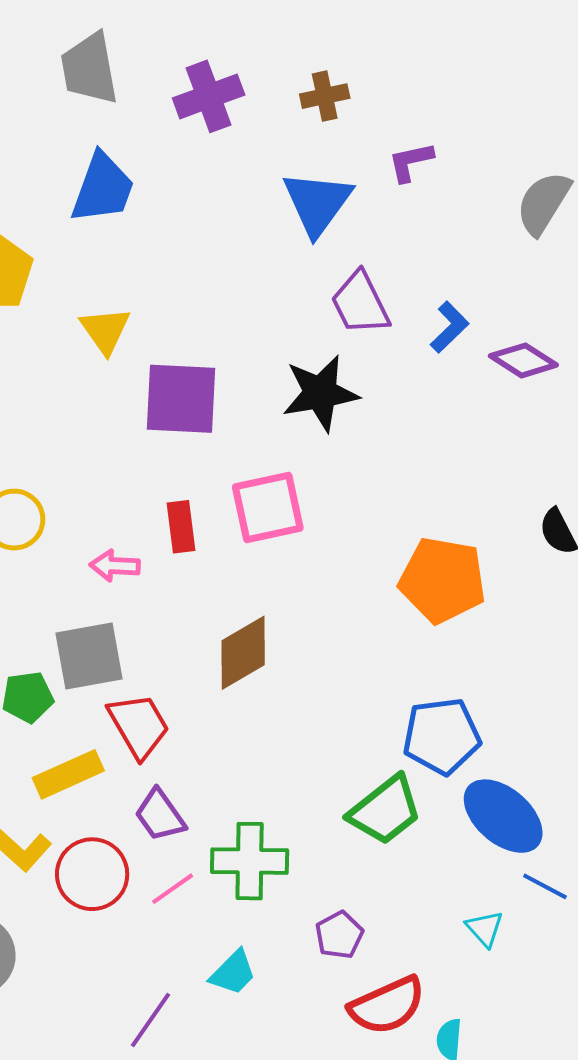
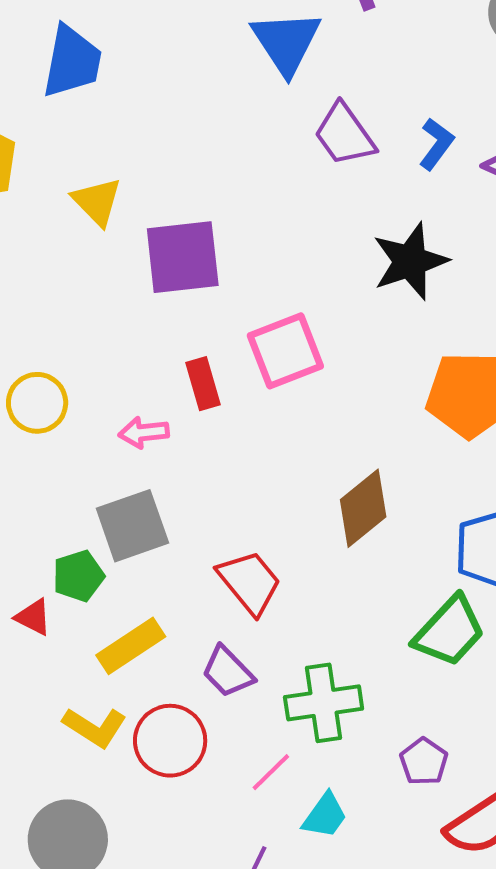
black star: (320, 393) -> (410, 261), moved
brown diamond: (243, 653) -> (363, 508), moved
red trapezoid: (139, 726) -> (250, 582), moved
pink line: (173, 889) -> (271, 772), moved

